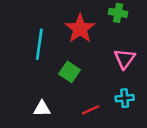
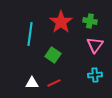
green cross: (118, 13) -> (90, 21), moved
red line: (91, 110) -> (54, 83), moved

